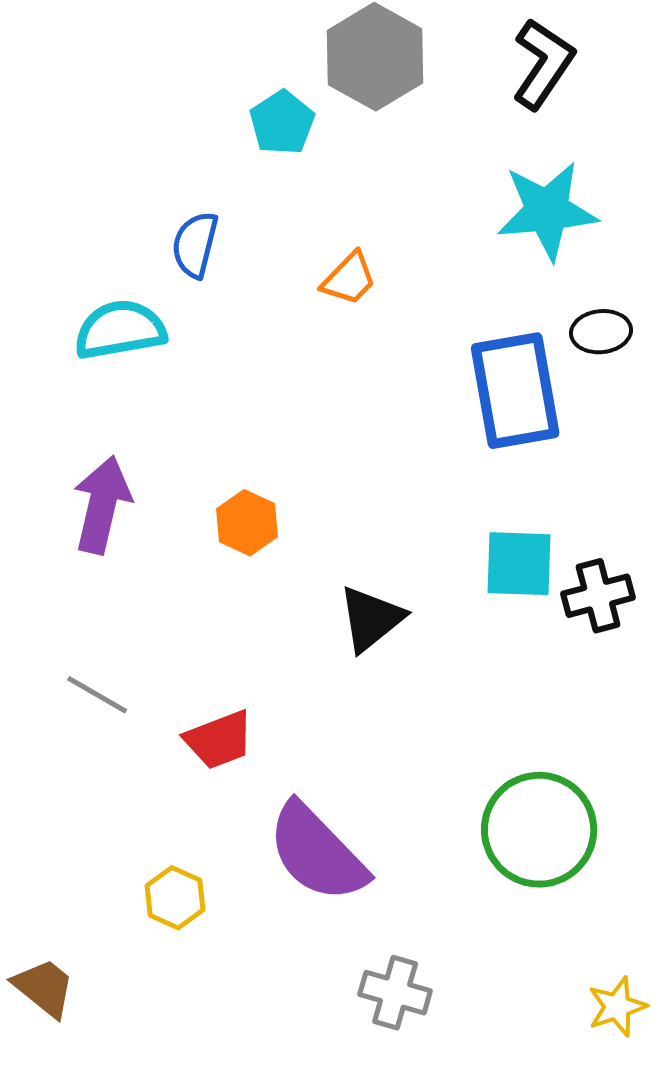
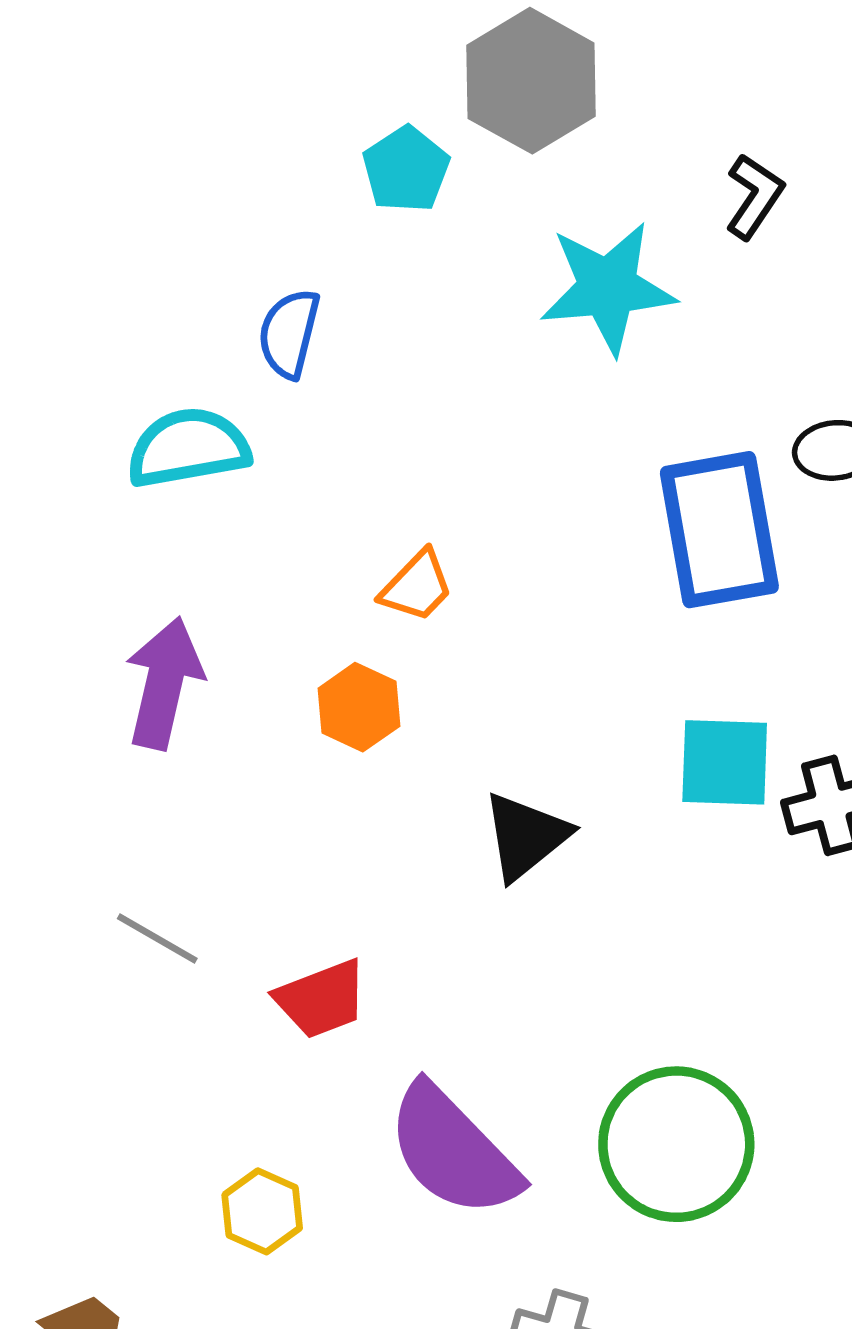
black L-shape: (543, 64) -> (754, 196), moved, size x0.7
cyan star: (547, 211) -> (608, 288), moved
orange trapezoid: (349, 279) -> (417, 586), moved
green circle: (539, 830) -> (676, 1144), moved

